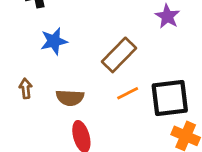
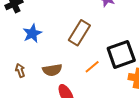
orange line: (128, 93) -> (92, 67), moved

